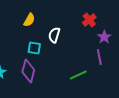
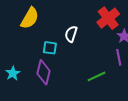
yellow semicircle: (29, 20) -> (30, 18), moved, size x1.5
red cross: (89, 20) -> (108, 18), size x1.5

